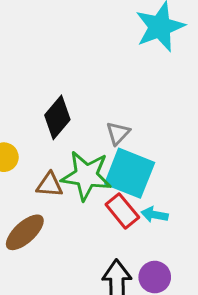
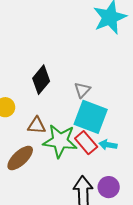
green star: (86, 176) -> (60, 141), moved

